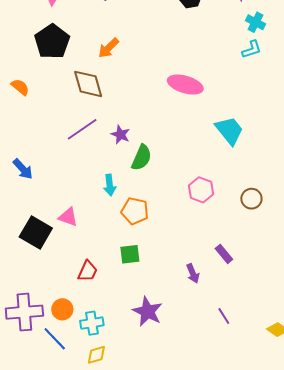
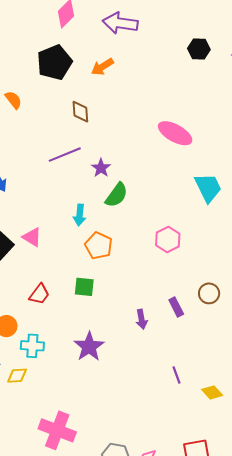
orange arrow: (108, 48) -> (102, 67), moved
brown diamond: (88, 84) -> (80, 112), size x0.7
brown circle: (251, 199) -> (209, 293), moved
purple line: (224, 316) -> (177, 375), moved
yellow diamond: (96, 355) -> (17, 376), moved

